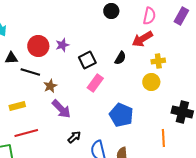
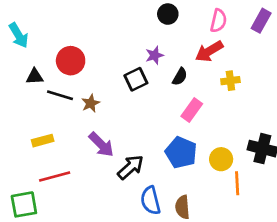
purple star: (62, 45) -> (154, 55), moved
yellow circle: (151, 82) -> (221, 159), moved
pink rectangle: (95, 83) -> (192, 110), moved
brown star: (50, 86) -> (91, 103), moved
black arrow: (74, 137) -> (131, 167), moved, size x1.5

